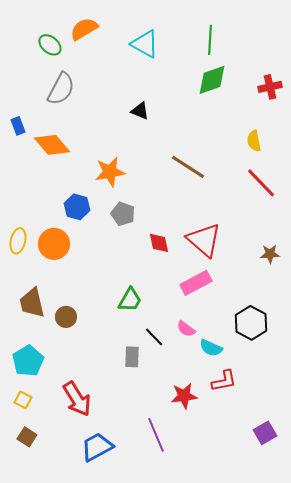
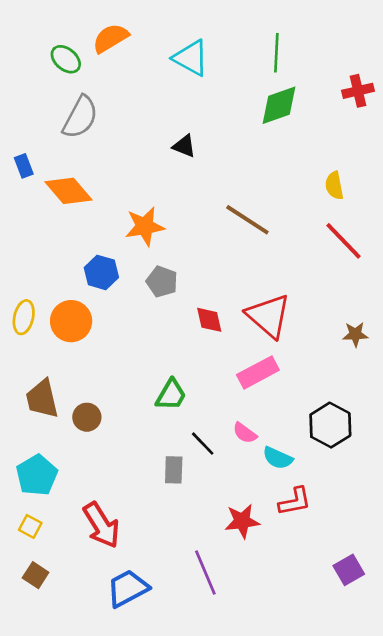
red cross: (270, 87) -> (358, 91), moved

